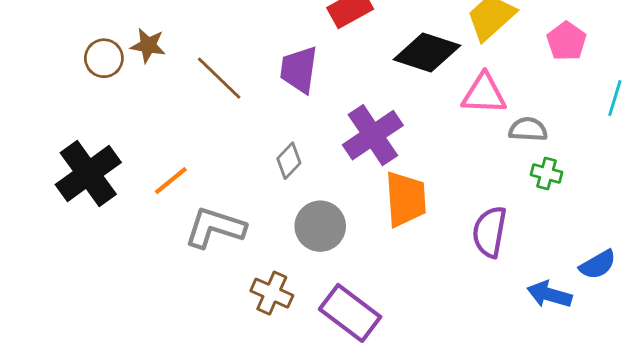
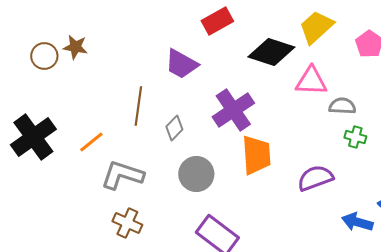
purple trapezoid: (299, 70) -> (181, 64), turned -69
brown line: (219, 78) -> (138, 106), moved, turned 54
purple semicircle: (490, 232) -> (315, 178), turned 60
brown cross: (272, 293) -> (127, 223), moved

